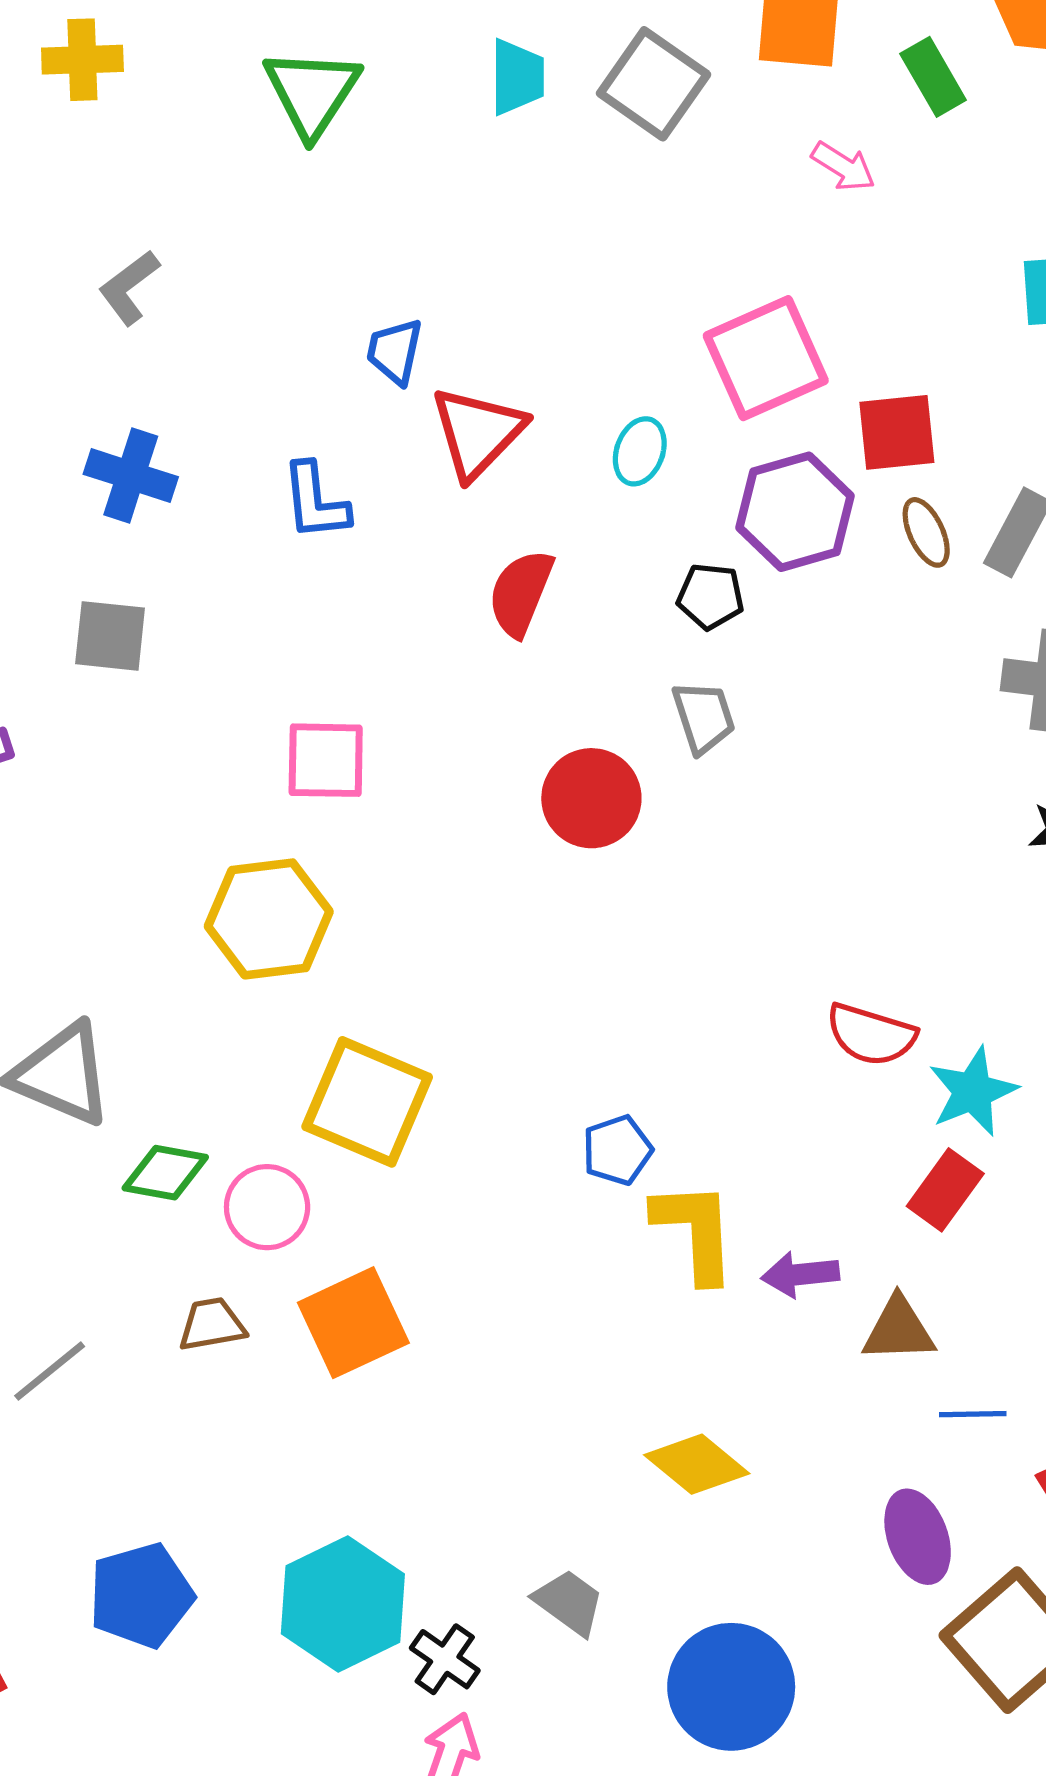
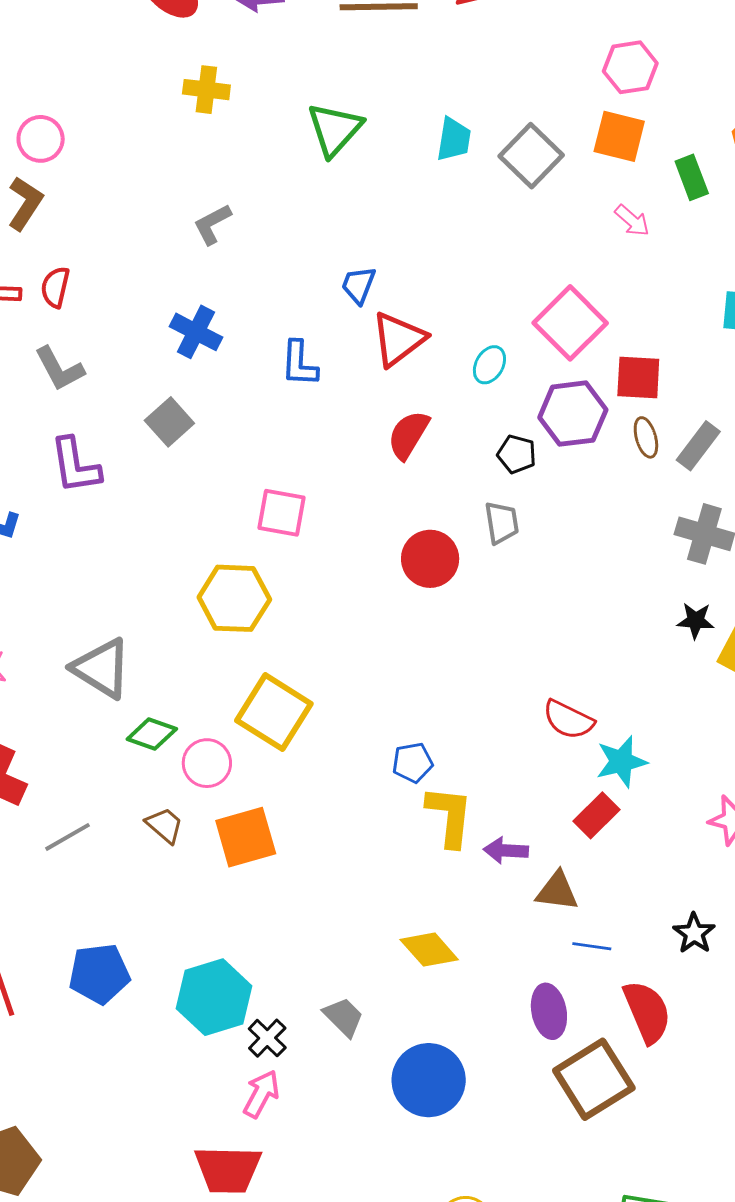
pink square: (766, 358) -> (570, 323), turned -30
gray square: (110, 636) -> (169, 422), turned 33
brown trapezoid: (212, 1324) -> (165, 825), turned 42

